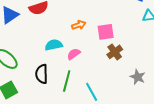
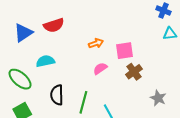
cyan semicircle: (54, 45) -> (45, 61), moved
pink semicircle: (74, 54) -> (100, 69), moved

